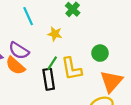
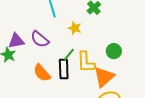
orange semicircle: (15, 66) -> (42, 73), moved
orange triangle: (111, 81) -> (104, 77), moved

